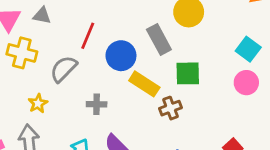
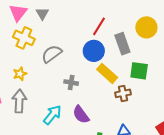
gray triangle: (42, 15) -> (42, 14), turned 40
red line: (88, 36) -> (99, 26), moved
yellow star: (38, 103) -> (20, 74), moved

